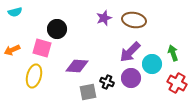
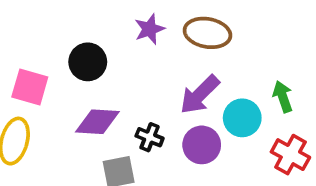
black circle: (57, 29) -> (88, 62), moved
black cross: (107, 82) -> (150, 137), moved

